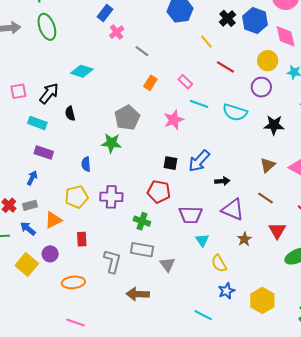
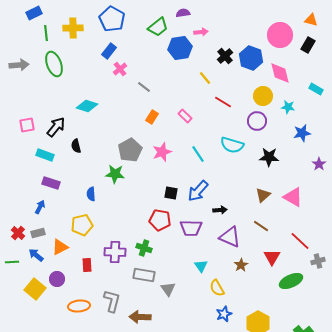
cyan line: (199, 104) -> (198, 154), moved, turned 36
pink star: (174, 120) -> (162, 152), moved
purple cross: (111, 197) -> (115, 252), moved
purple trapezoid: (191, 215) -> (191, 228), moved
gray L-shape: (112, 261) -> (112, 301), moved

